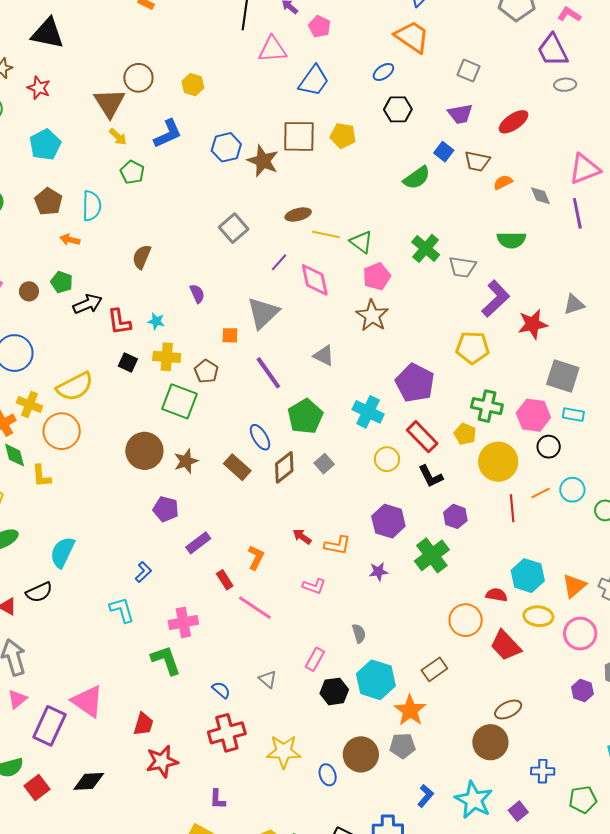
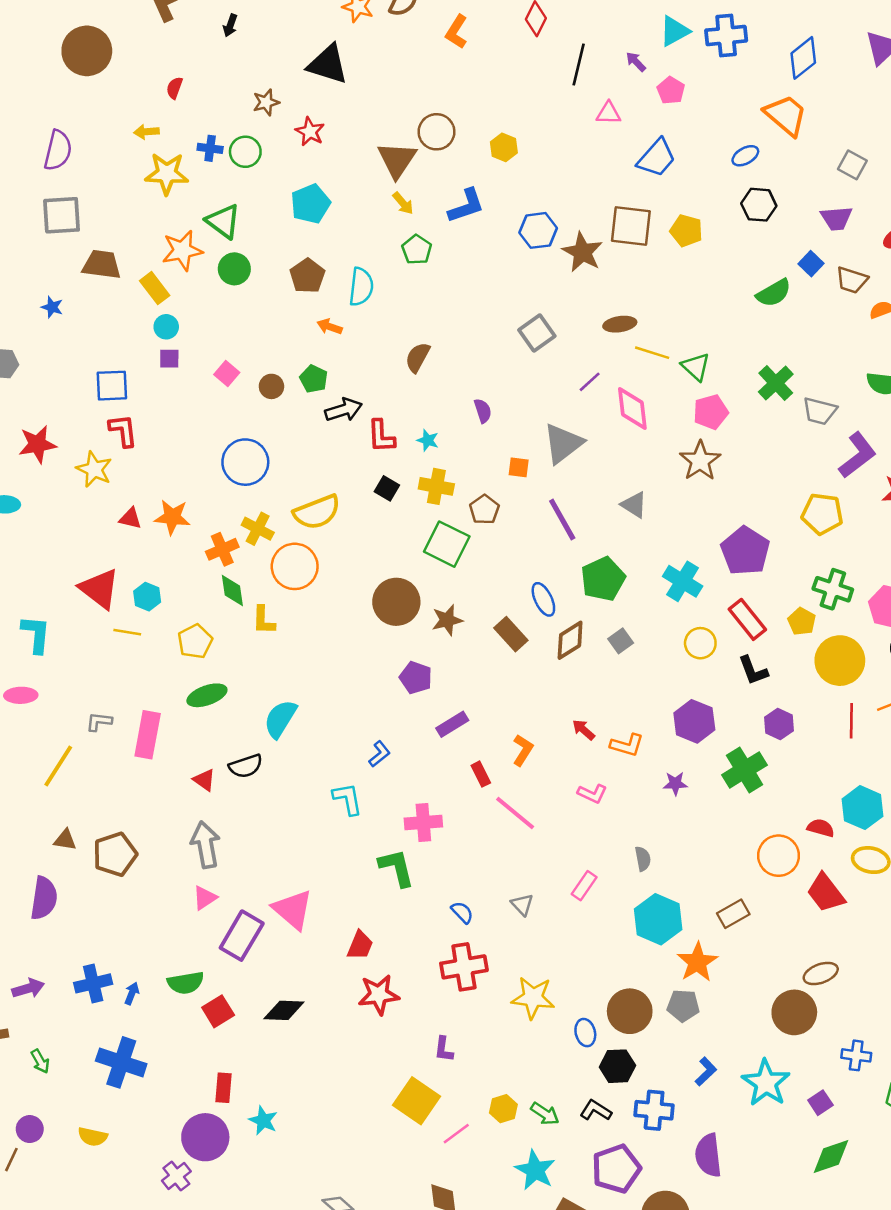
pink triangle: (272, 49) -> (609, 113), size x0.7
black hexagon: (334, 691) -> (617, 1066), moved

